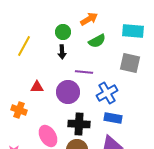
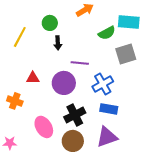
green circle: (63, 32) -> (50, 23), moved
green semicircle: (97, 41) -> (107, 33), moved
gray square: (130, 63) -> (126, 54), turned -30
black cross: (79, 124) -> (75, 115), turned -30

